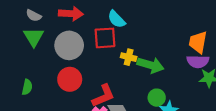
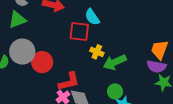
green triangle: (34, 37) -> (17, 20), turned 30
gray circle: (69, 45) -> (22, 52), moved
green arrow: (150, 65) -> (115, 62), turned 130

